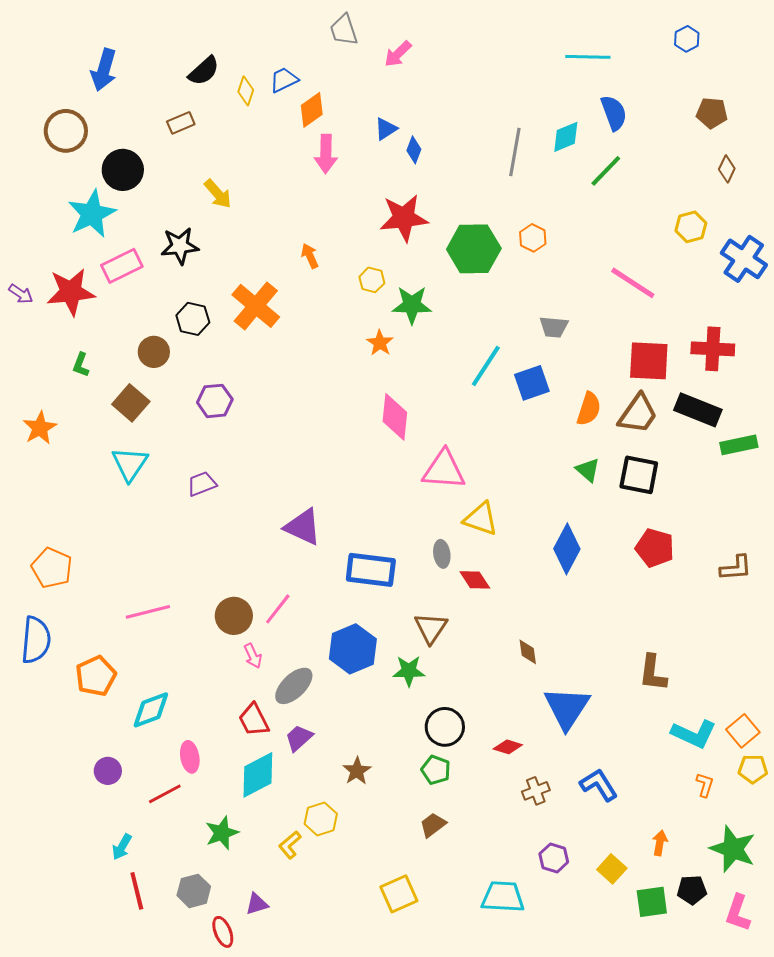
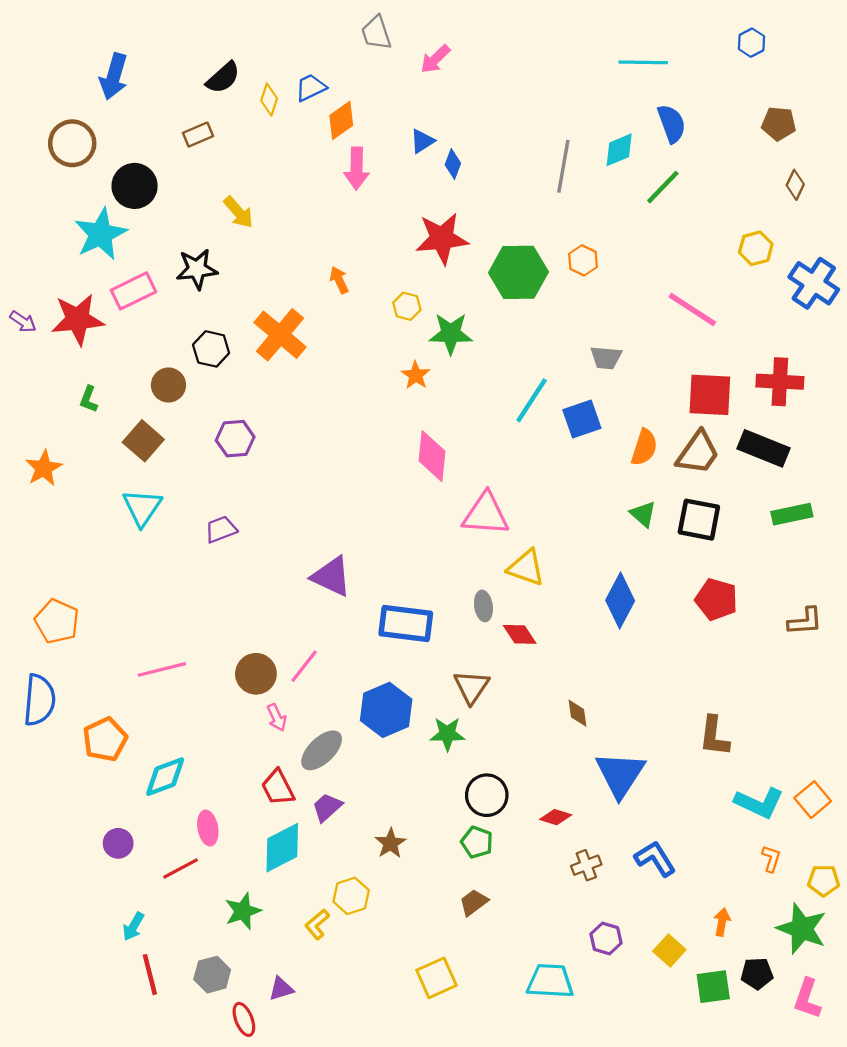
green rectangle: (739, 445) -> (792, 514), moved
yellow pentagon: (753, 769) -> (824, 881), moved

